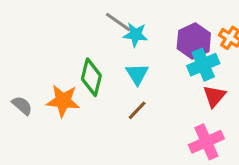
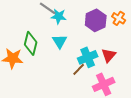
cyan cross: (203, 65) -> (88, 57), moved
brown line: (137, 110) -> (79, 69), moved

